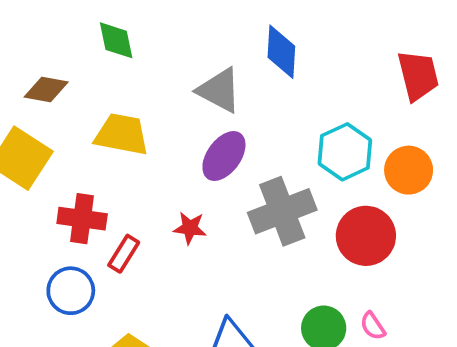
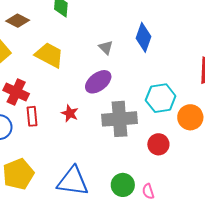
gray triangle: (219, 90) -> (106, 47), size x0.6
red circle: (366, 236) -> (158, 144), size x0.7
red rectangle: (124, 254) -> (32, 116), turned -54

